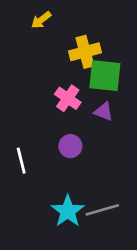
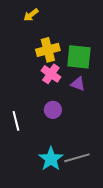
yellow cross: (85, 52) -> (48, 50), moved

